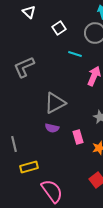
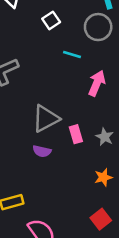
pink rectangle: (78, 137) -> (76, 134), moved

